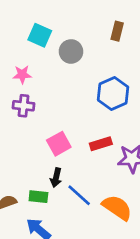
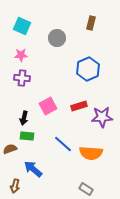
cyan square: (40, 35) -> (22, 26), moved
black arrow: (56, 178) -> (24, 118), moved
green rectangle: (38, 197) -> (27, 136), moved
orange semicircle: (117, 207) -> (91, 153), turned 150

